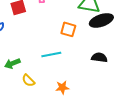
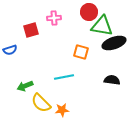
yellow semicircle: (28, 80) -> (41, 103), size x1.5
orange star: (62, 87) -> (62, 110), moved

